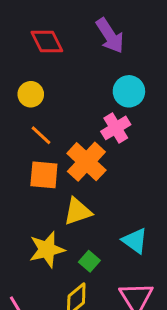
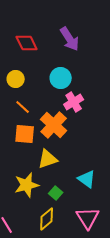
cyan circle: (129, 91) -> (61, 78), moved

